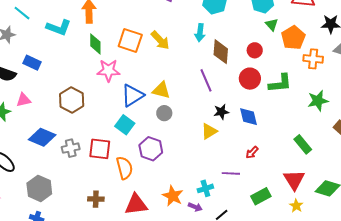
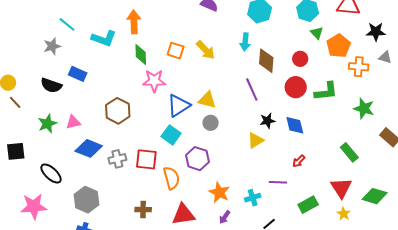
orange square: (130, 41) -> (176, 51), size x0.7
pink triangle: (24, 100) -> (73, 122), moved
green star: (318, 101) -> (364, 108), turned 30
orange star: (173, 196) -> (219, 192), moved
purple arrow: (195, 207) -> (225, 217), moved, turned 104

